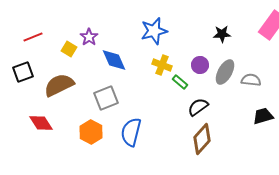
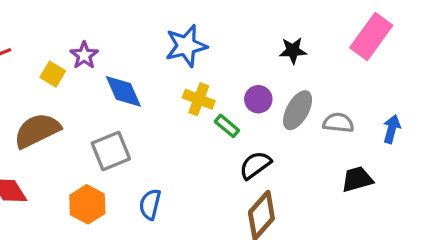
blue semicircle: (131, 132) -> (150, 204), size x0.7

